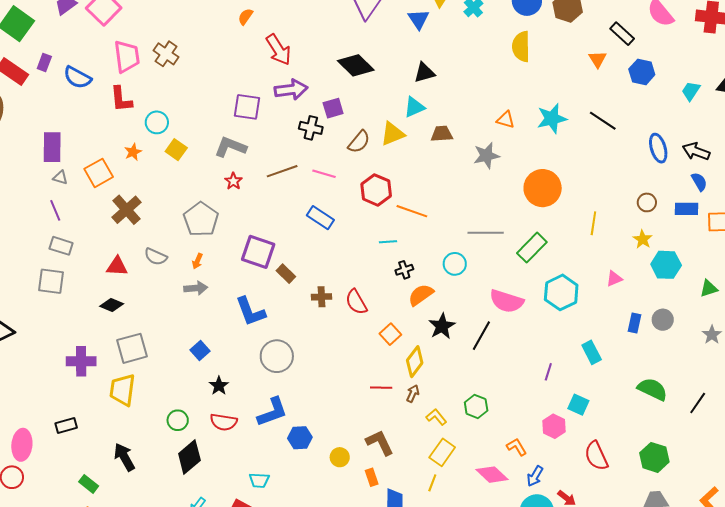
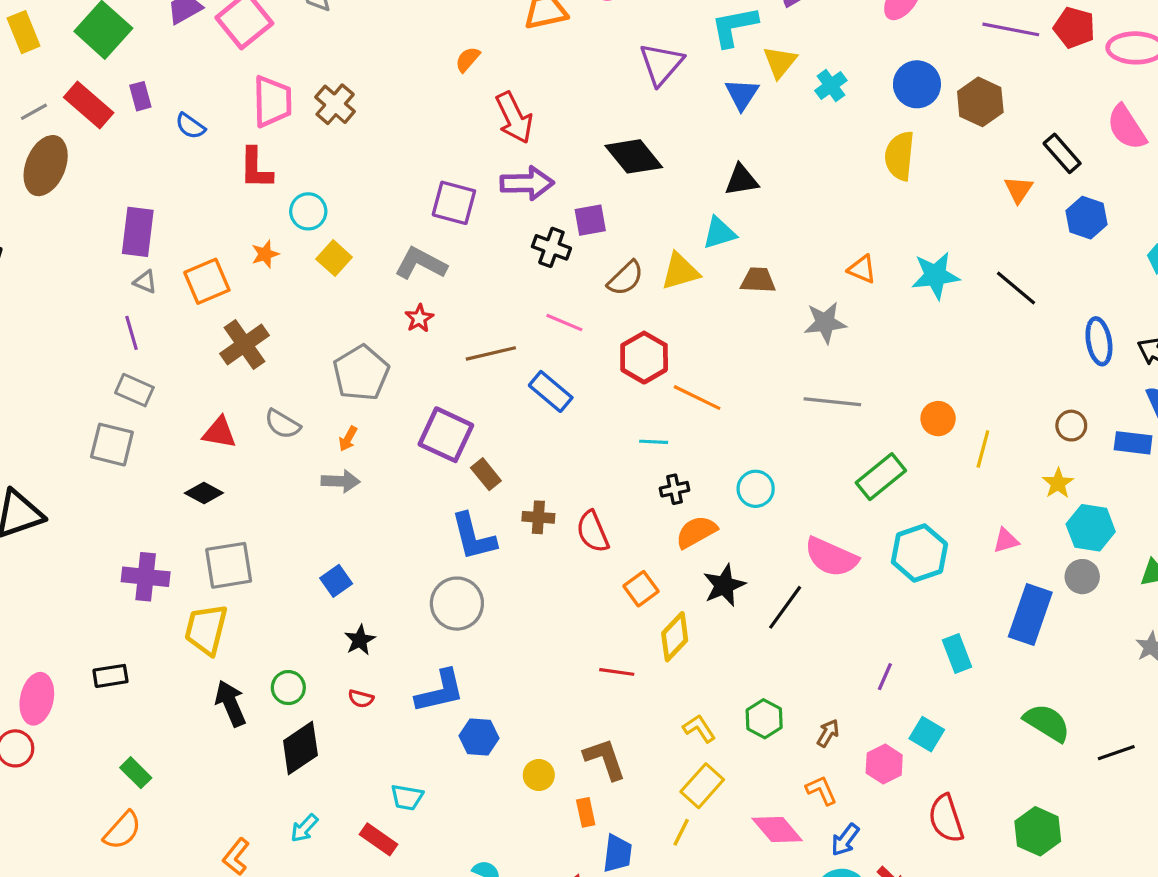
purple rectangle: (44, 62) -> (140, 96), turned -42
blue semicircle: (77, 77) -> (190, 126), size x0.7
brown line: (282, 171) -> (491, 353), moved
orange circle: (543, 188) -> (938, 419), moved, size x0.6
gray line: (486, 233) -> (832, 402), moved
blue L-shape: (250, 311) -> (473, 537), moved
gray circle: (663, 320) -> (1082, 577), moved
blue rectangle: (634, 323) -> (1030, 614), size x1.8
brown arrow: (413, 394) -> (828, 733), moved
black line: (698, 403) -> (1116, 753), turned 30
red semicircle: (224, 422) -> (361, 699), size x0.6
black arrow: (124, 457) -> (230, 703), moved

